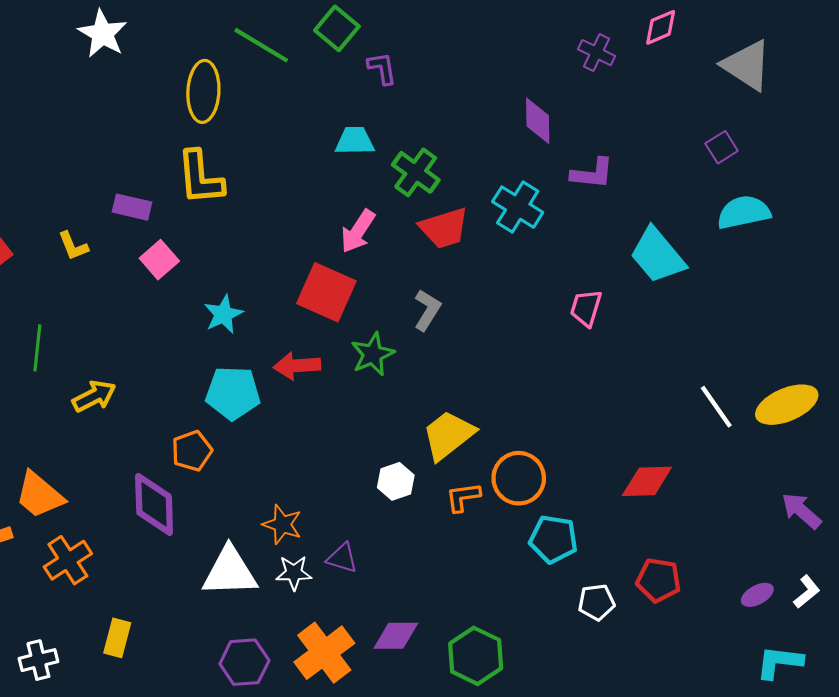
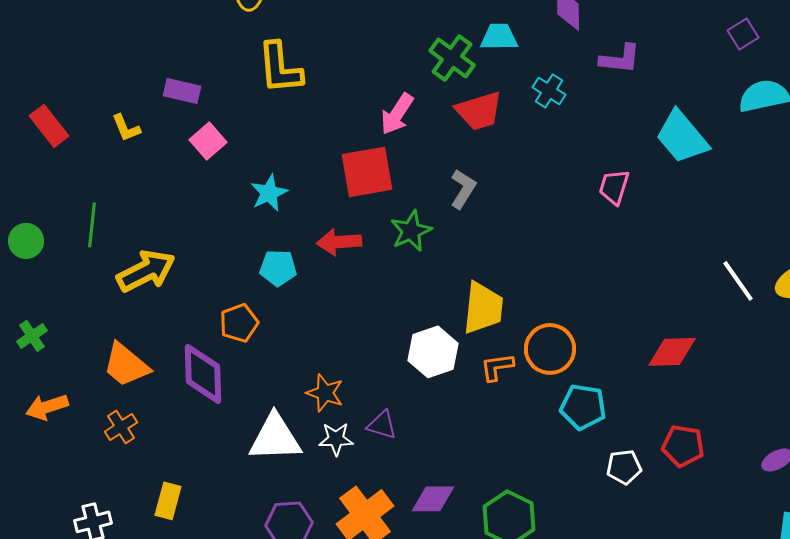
cyan trapezoid: (355, 141) -> (499, 37), moved
yellow L-shape: (200, 178) -> (280, 68), moved
cyan cross: (518, 207) -> (549, 91), size x0.7
red square: (326, 292) -> (367, 172), turned -34
cyan pentagon: (233, 393) -> (278, 268), size x0.7
yellow arrow: (94, 396) -> (146, 271), size x1.4
yellow trapezoid: (448, 435) -> (483, 308), turned 134
white hexagon: (396, 481) -> (433, 352), size x1.4
orange trapezoid: (39, 495) -> (126, 365), moved
orange cross: (68, 560) -> (121, 427), size x0.7

